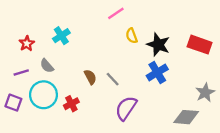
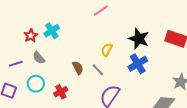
yellow semicircle: (132, 36) -> (107, 50), moved, turned 48
red star: (27, 43) -> (31, 36), moved
cyan circle: (43, 95) -> (36, 84), size x0.7

